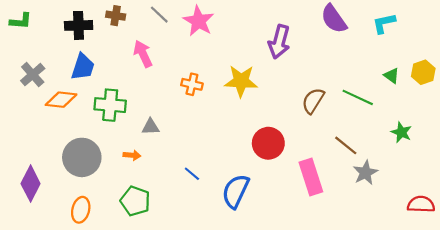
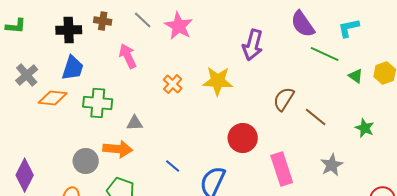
orange cross: (192, 84) -> (173, 84), turned 30
green line: (358, 97) -> (325, 54), moved
brown line: (346, 145) -> (316, 117), moved
orange arrow: (132, 155) -> (118, 149), size x1.8
gray circle: (82, 157) -> (86, 161), moved, size x0.7

